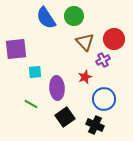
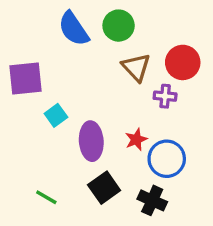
purple cross: (103, 60) -> (165, 96), turned 32
cyan square: (35, 72) -> (56, 115), turned -32
red star: (85, 77) -> (136, 139), moved
green line: (31, 104) -> (46, 197), moved

